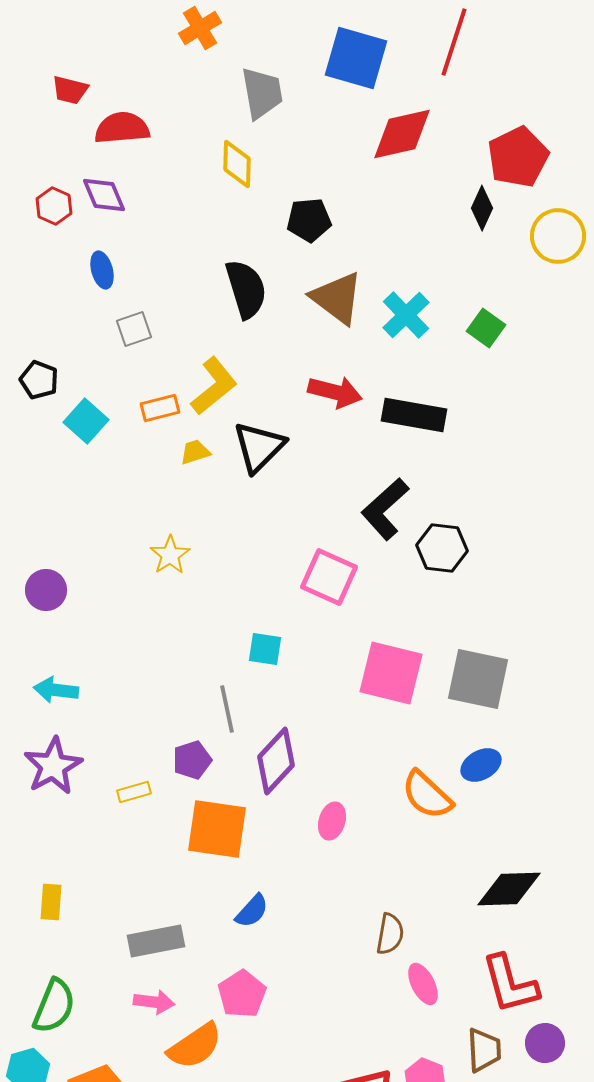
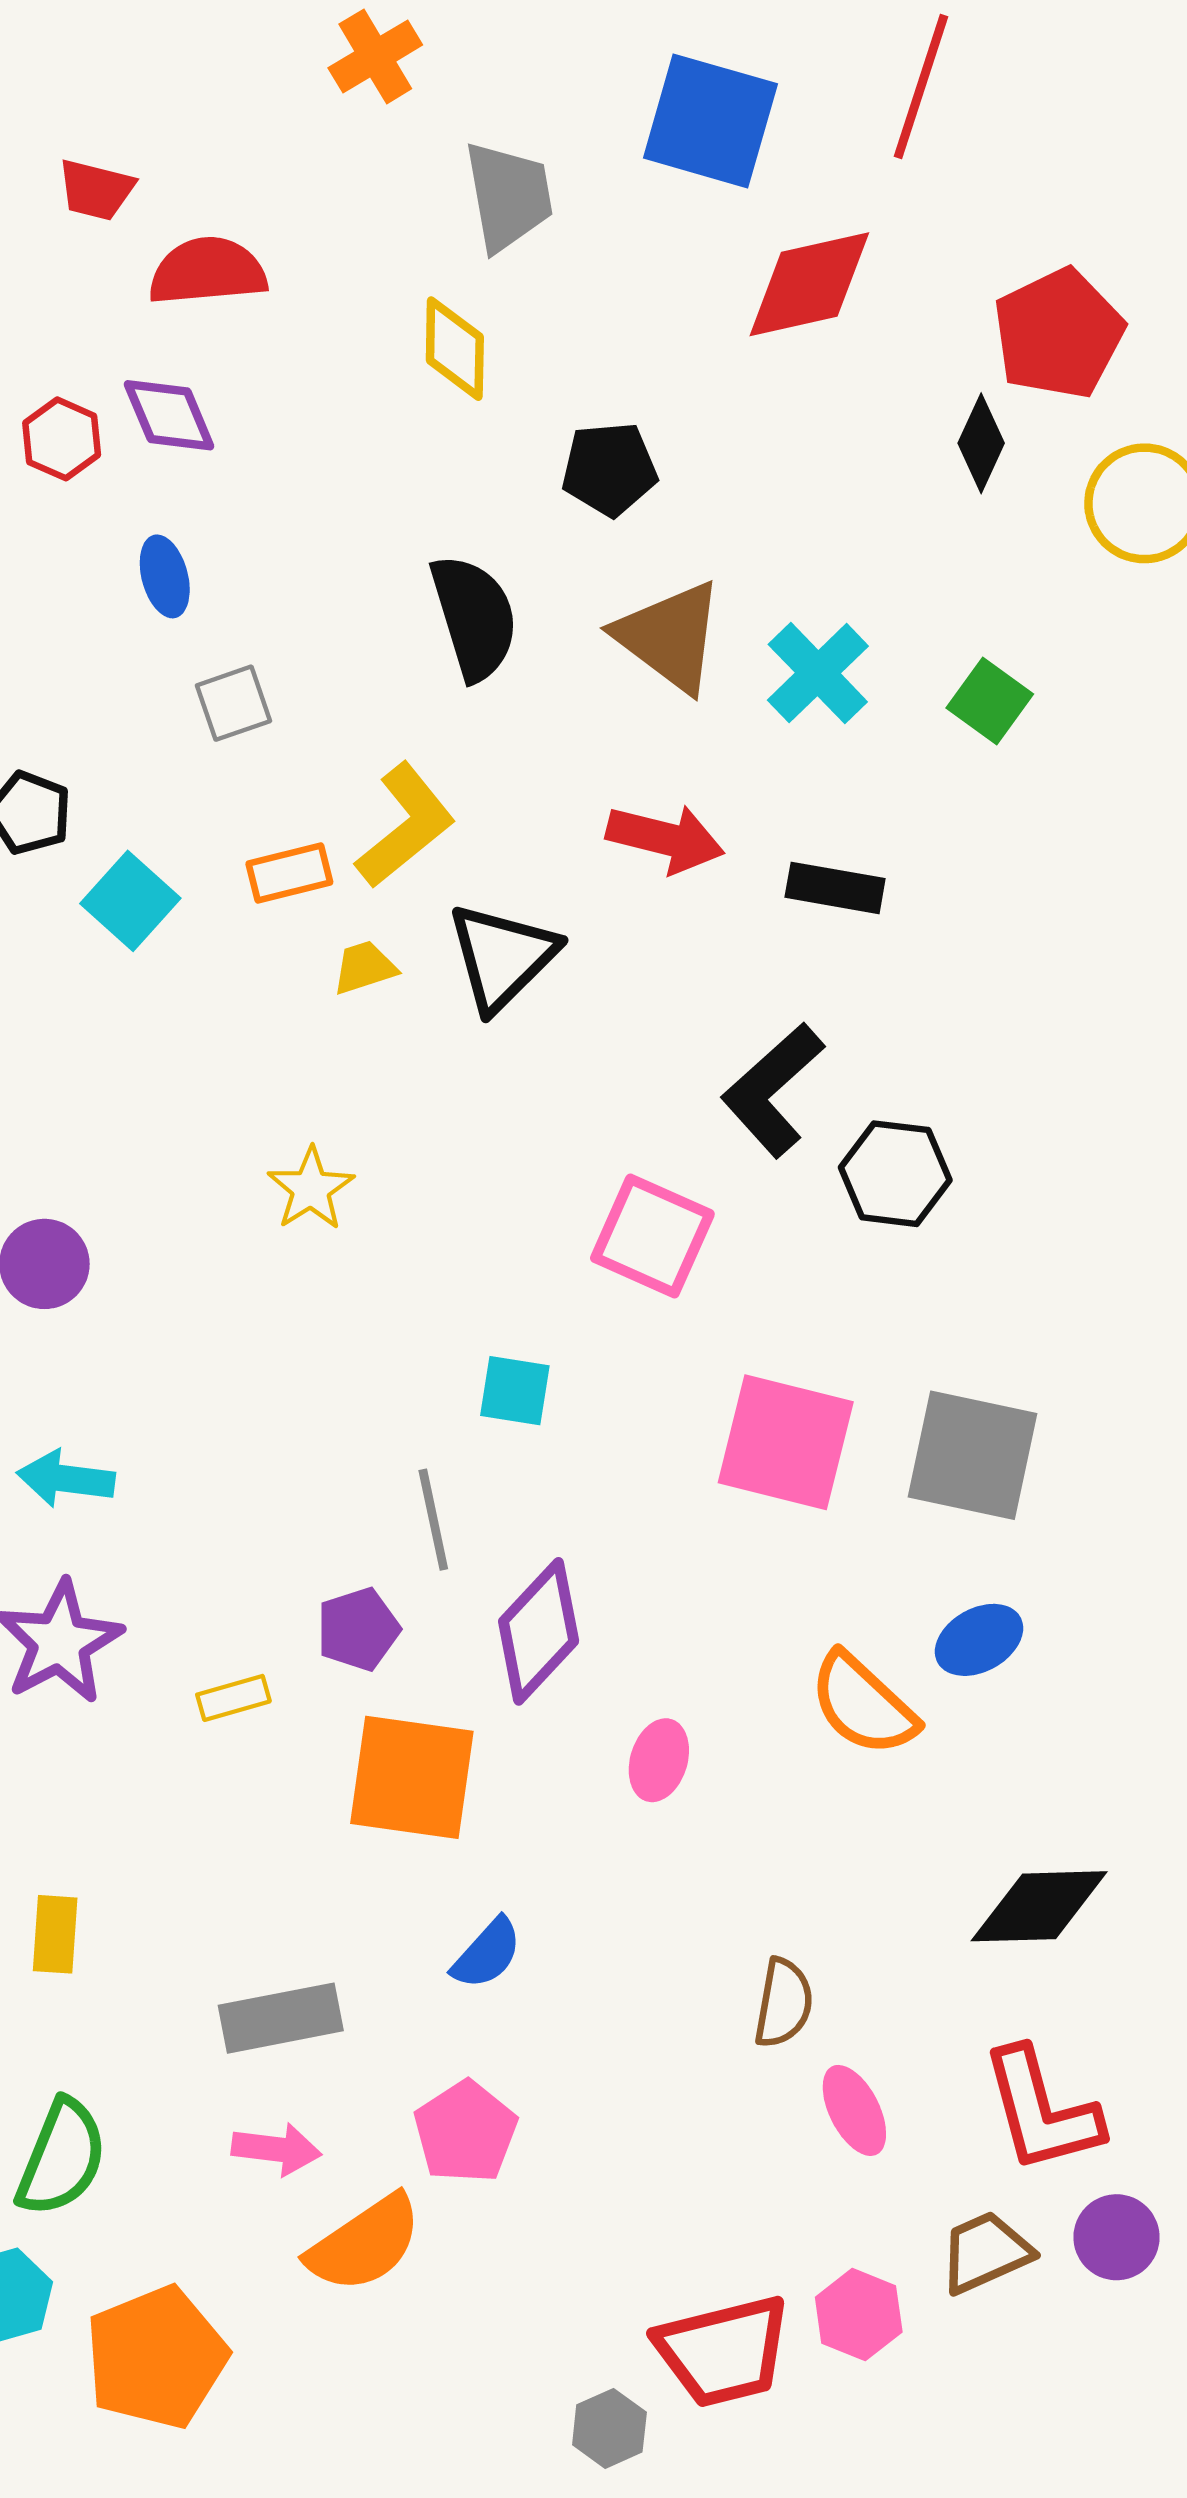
black rectangle: (414, 415) -> (835, 888), size x0.7
brown trapezoid: (484, 1050) -> (985, 2252), turned -111

